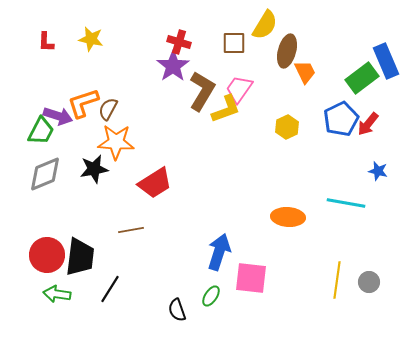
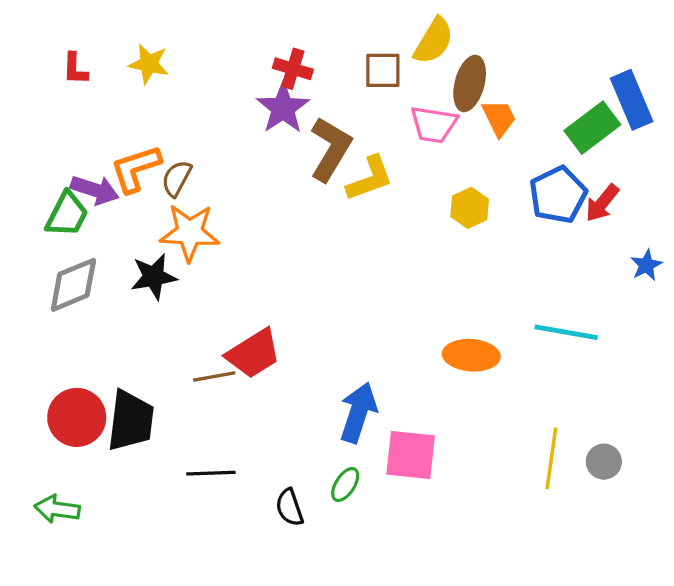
pink trapezoid: (239, 89) -> (434, 124), moved, turned -116
blue star: (378, 171) -> (646, 265), moved, turned 30
red trapezoid: (155, 183) -> (254, 354), moved
black line: (110, 289) -> (211, 473), moved, turned 56
green arrow: (57, 294) -> (57, 509), moved

